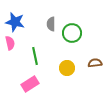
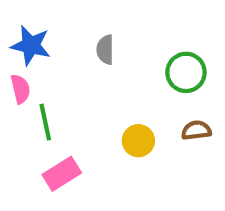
green circle: (72, 33) -> (186, 72), moved
green line: (35, 56) -> (45, 122), moved

